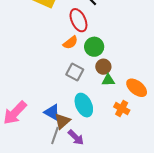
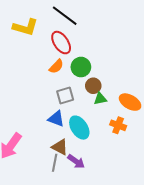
gray square: (75, 72) -> (65, 96), turned -36
blue triangle: (52, 112) -> (56, 119), moved
brown triangle: (62, 121) -> (60, 147), turned -42

